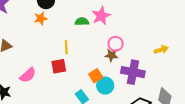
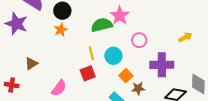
green semicircle: (82, 22) -> (102, 25), size x1.5
brown star: (111, 55) -> (138, 88), moved
cyan circle: (105, 86) -> (113, 56), moved

